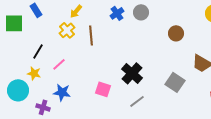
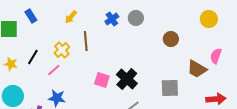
yellow cross: (67, 30) -> (62, 50), moved
yellow star: (34, 73) -> (11, 64), moved
gray square: (175, 82) -> (170, 88), turned -36
pink square: (103, 89) -> (102, 80), moved

